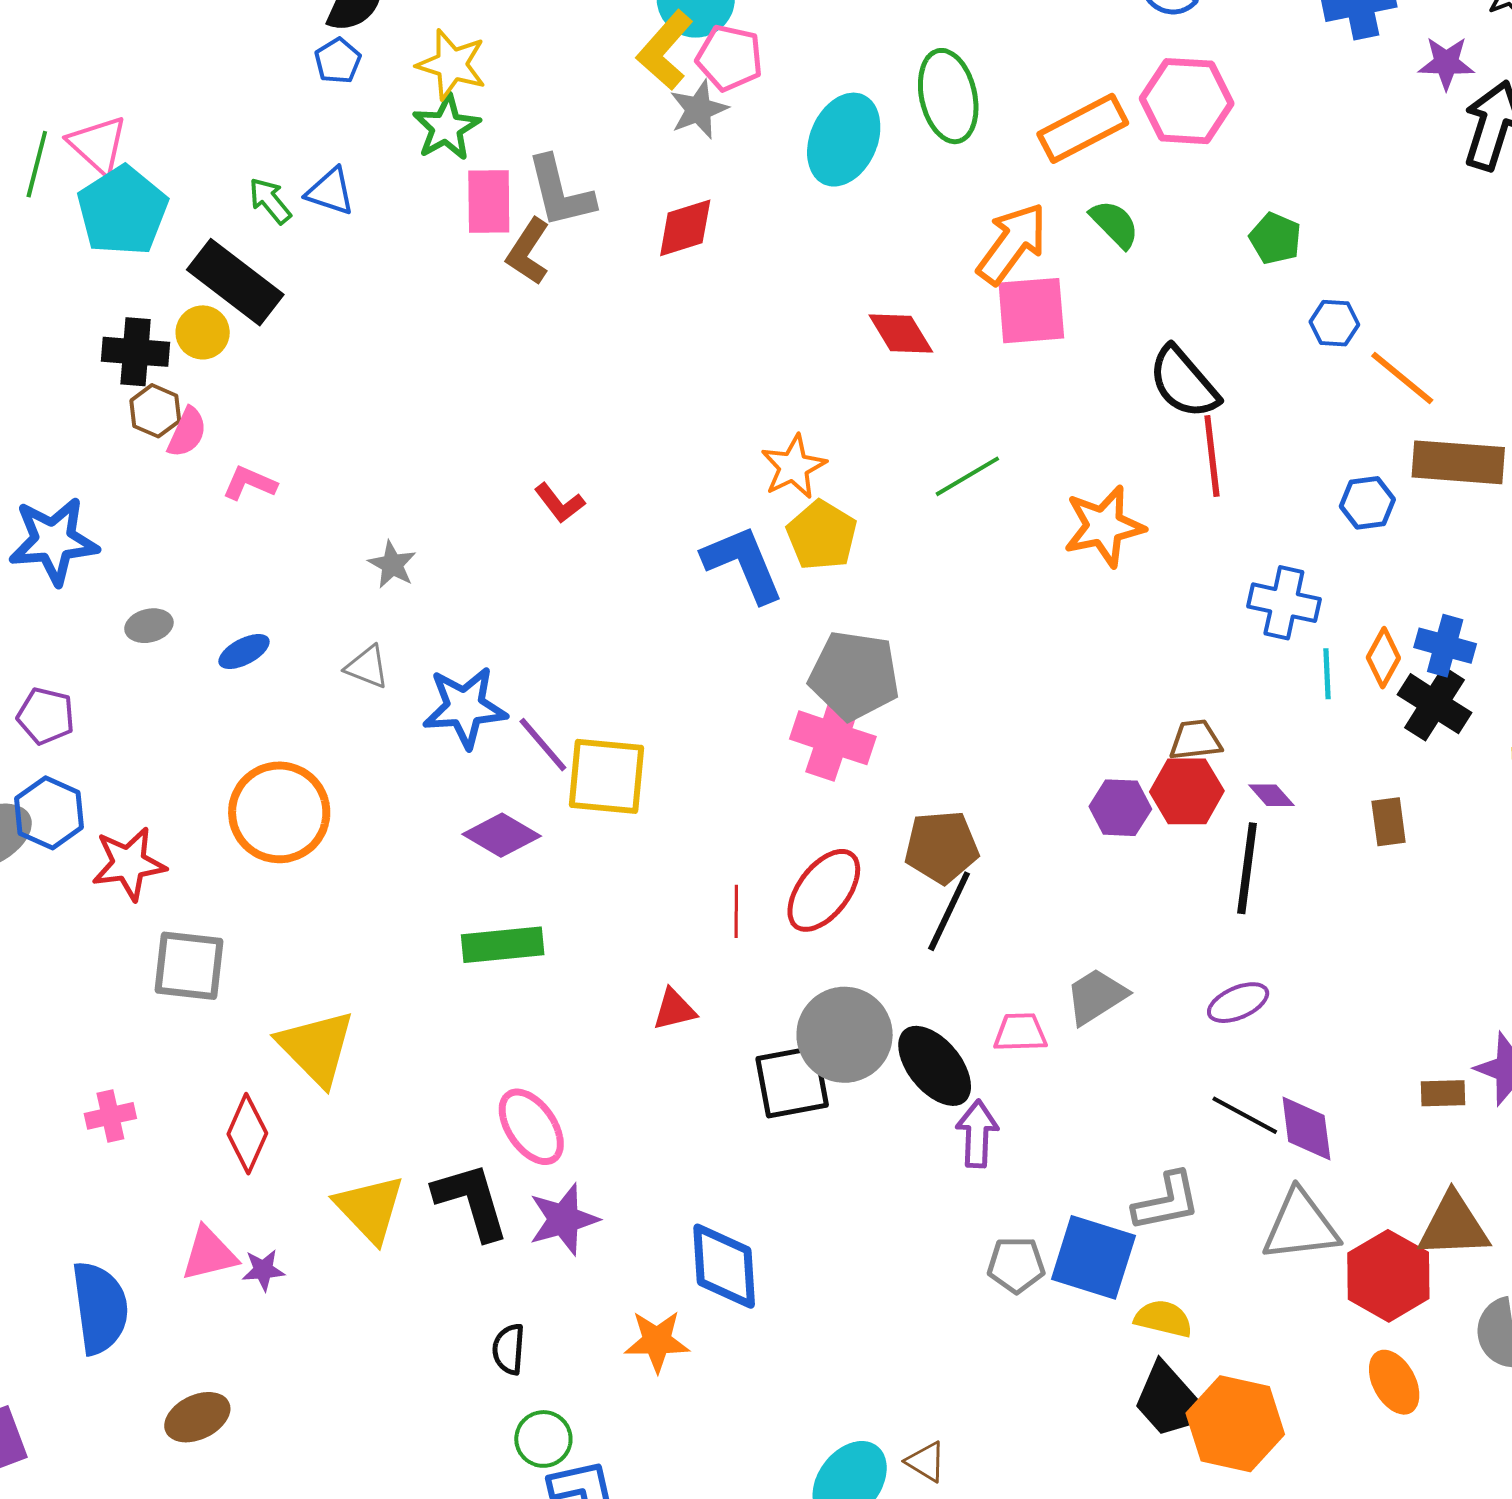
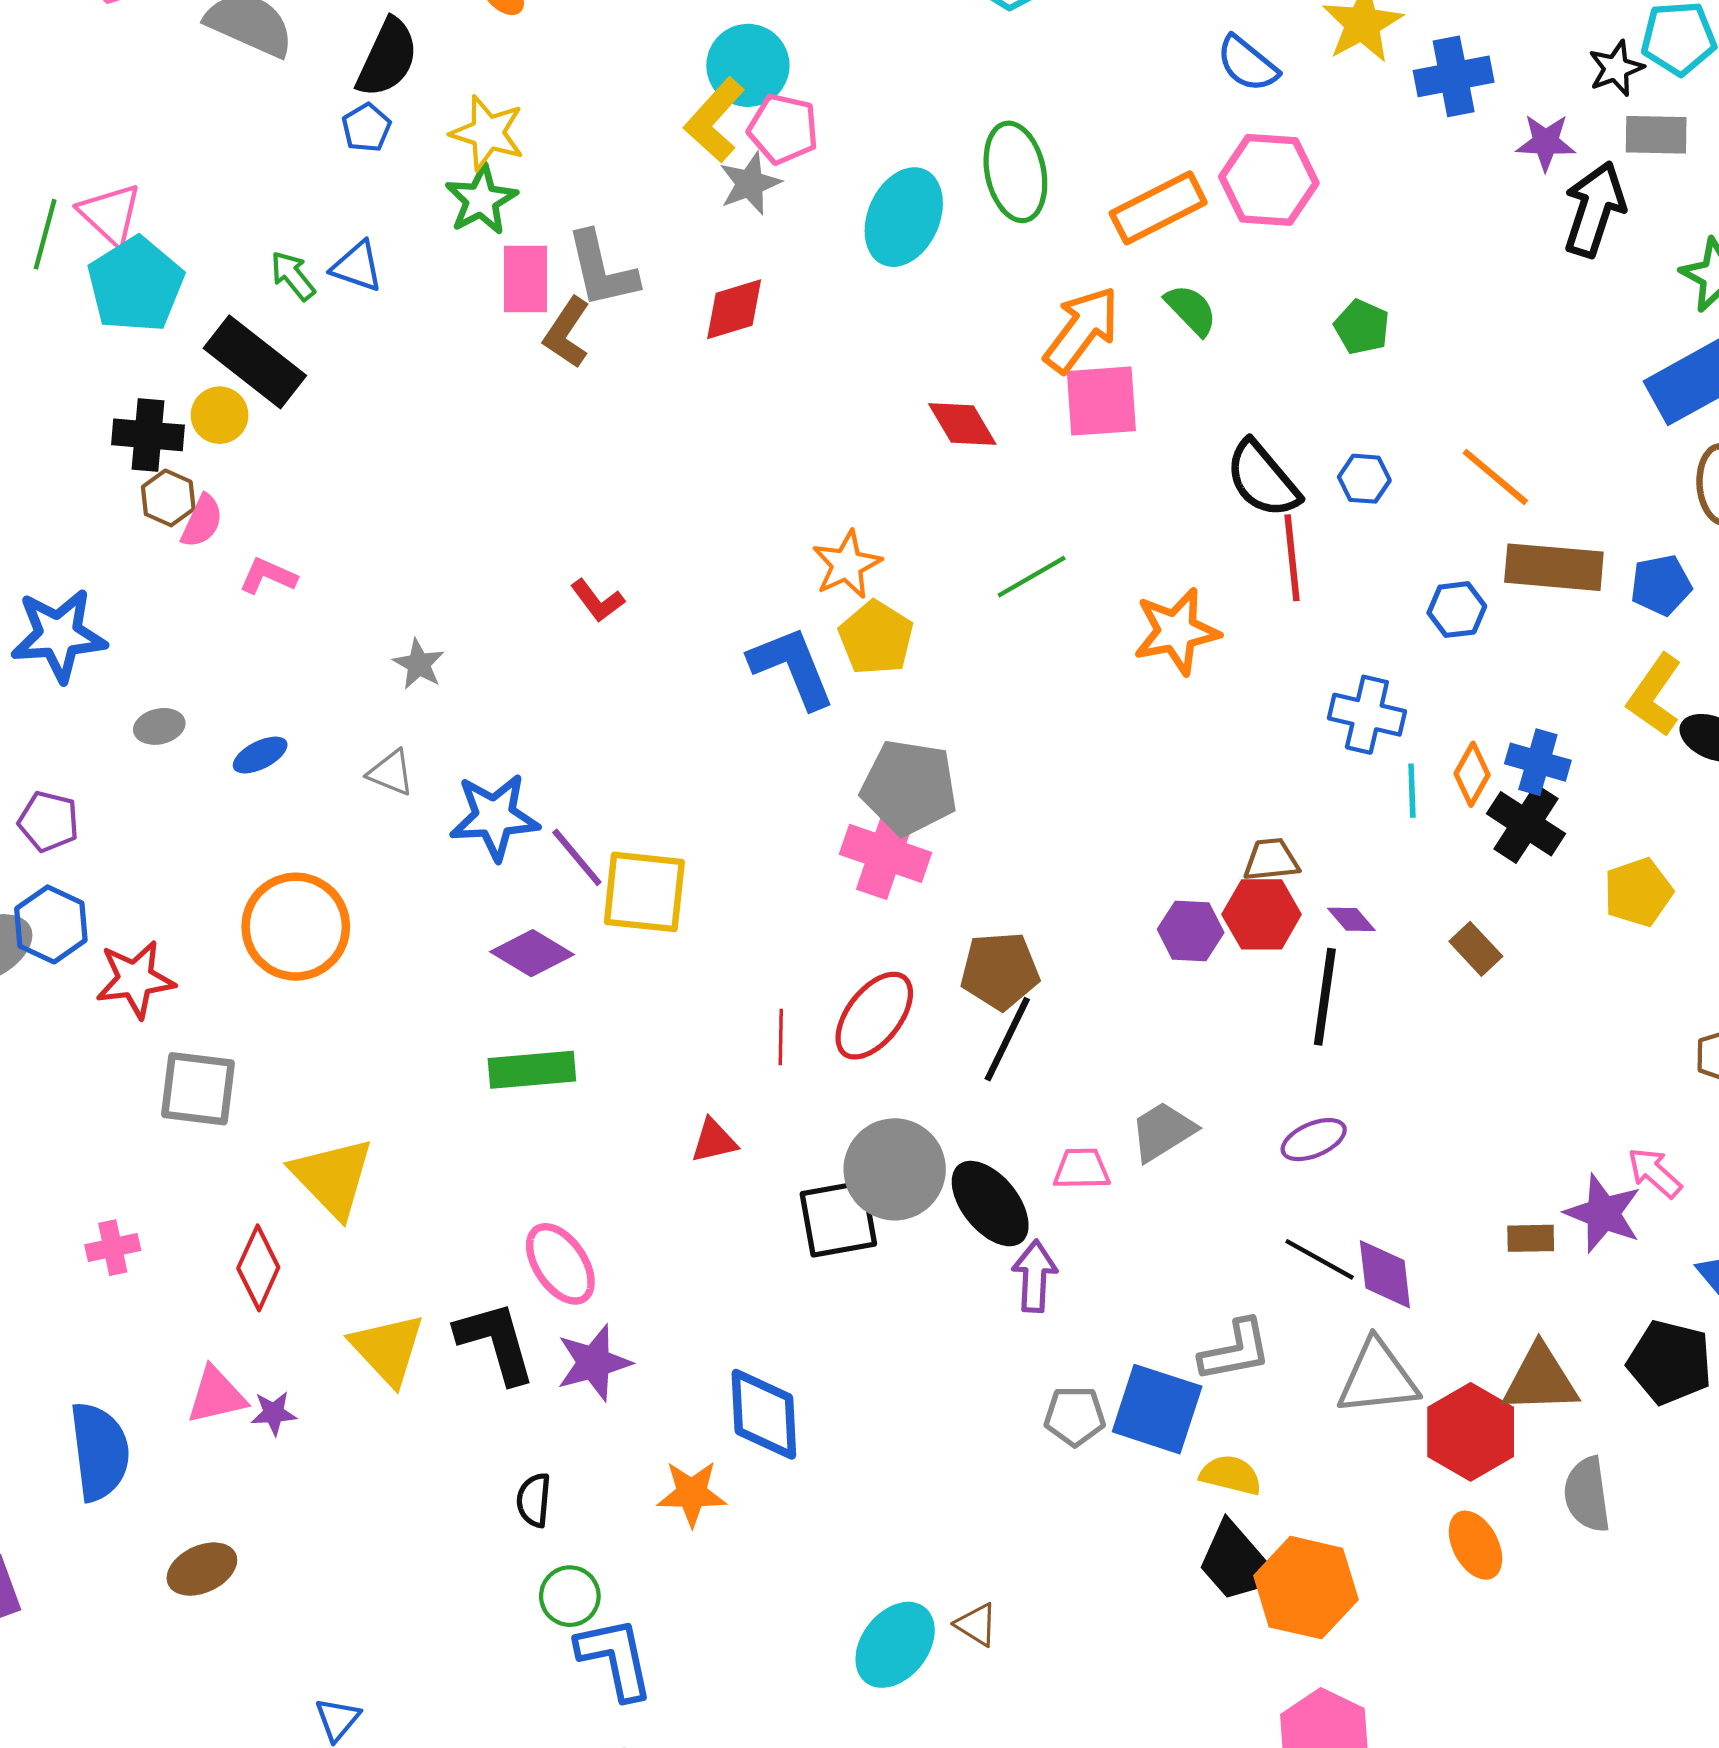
blue hexagon: (1334, 323) -> (1364, 479), moved
brown rectangle: (1389, 822) -> (1476, 949), turned -36

